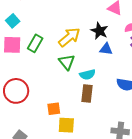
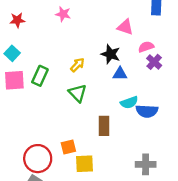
yellow arrow: (69, 37) -> (77, 65), size x0.6
cyan semicircle: (87, 75) -> (129, 102), moved
red circle: (16, 91) -> (38, 159), moved

